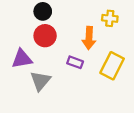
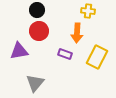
yellow cross: (110, 18) -> (88, 11), moved
gray triangle: (40, 81) -> (35, 83), moved

